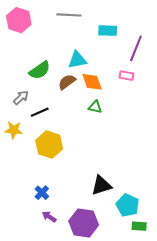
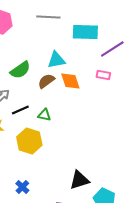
cyan rectangle: (108, 31) -> (85, 32), size x1.4
purple line: (136, 48) -> (112, 49), turned 35
green triangle: (95, 107) -> (44, 115), moved

